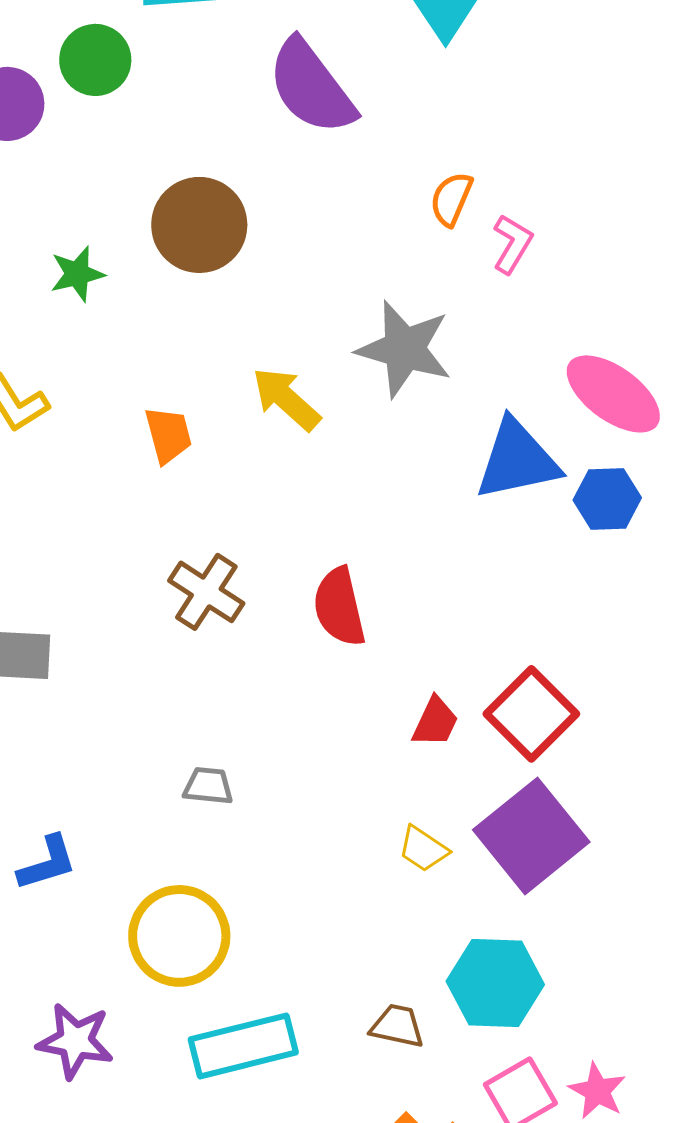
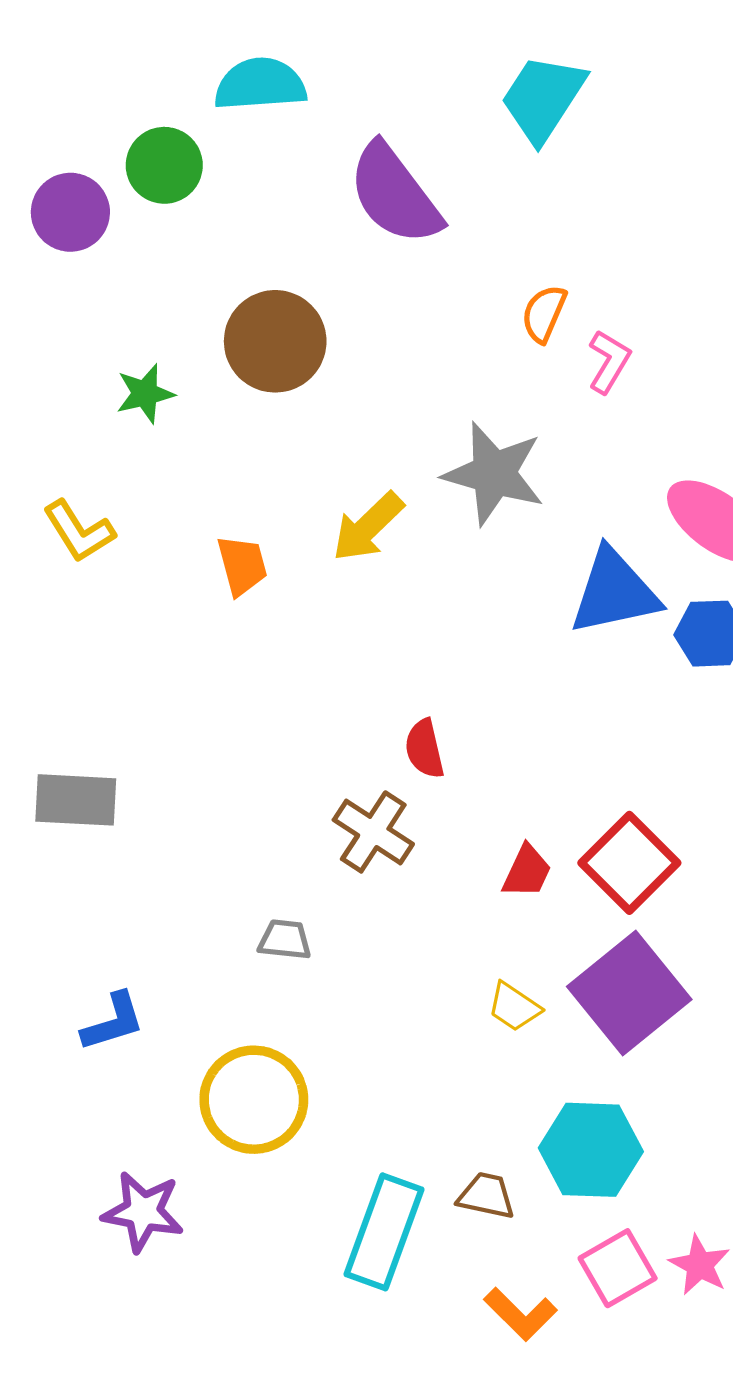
yellow arrow: (286, 399) -> (368, 527), turned -86
brown cross: (206, 592) -> (373, 832), moved
red semicircle: (339, 607) -> (425, 749), size x0.7
cyan rectangle: (243, 1046) -> (384, 1232), moved, turned -56

